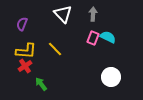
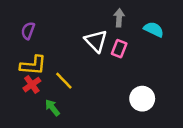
white triangle: (63, 14) -> (96, 41), moved
cyan semicircle: (108, 37) -> (154, 29), moved
yellow line: (55, 49) -> (64, 81), moved

